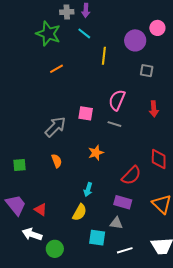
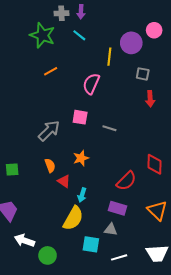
yellow line: (104, 56) -> (109, 57), moved
pink semicircle: (117, 100) -> (91, 84), moved
red arrow: (154, 109) -> (150, 99), moved
orange star: (96, 153) -> (81, 158), moved
red triangle: (41, 210) -> (64, 181), moved
yellow semicircle: (80, 212) -> (73, 218), size x1.4

